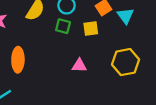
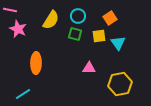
cyan triangle: (126, 16) -> (118, 43), moved
yellow hexagon: (126, 62) -> (120, 84), moved

